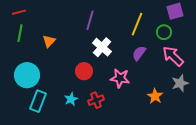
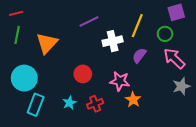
purple line: (90, 20) -> (89, 22), turned 48
orange triangle: (49, 41) -> (47, 43), size x1.6
white cross: (102, 47) -> (113, 41), moved, turned 36
orange star: (155, 96) -> (133, 100), moved

